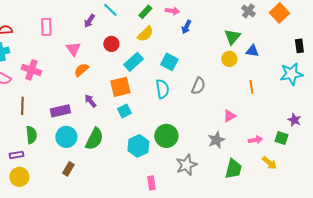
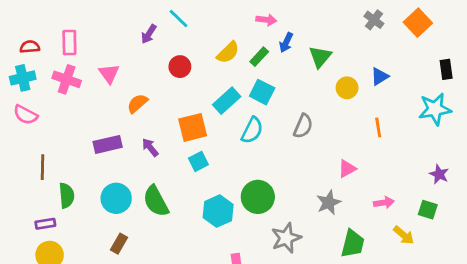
green rectangle: (145, 12) -> (259, 57), moved
pink rectangle: (46, 27) -> (69, 42), moved
green triangle: (232, 37) -> (320, 57), moved
pink triangle: (73, 49) -> (109, 74), moved
blue triangle: (252, 51) -> (380, 76), turned -40
cyan rectangle: (133, 62) -> (227, 101), moved
pink cross: (31, 70) -> (67, 79), moved
cyan semicircle: (162, 89) -> (252, 130), turned 36
brown line: (22, 106) -> (42, 167), moved
purple rectangle: (60, 111) -> (108, 144), moved
green square: (281, 138) -> (428, 210), moved
green semicircle: (94, 139) -> (156, 201), turned 125

